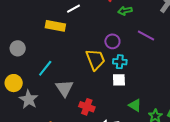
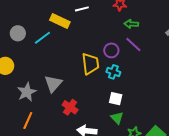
purple line: (146, 35) -> (133, 44), moved
cyan line: (45, 68) -> (42, 38), moved
white square: (119, 80) -> (116, 99), moved
gray star: (29, 99) -> (27, 92), moved

